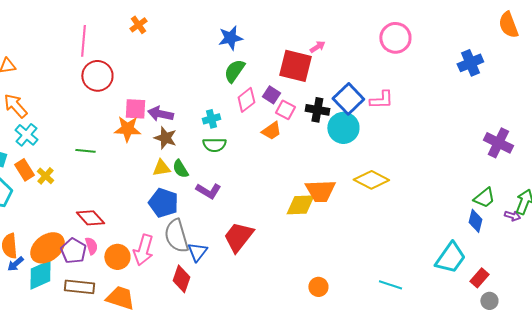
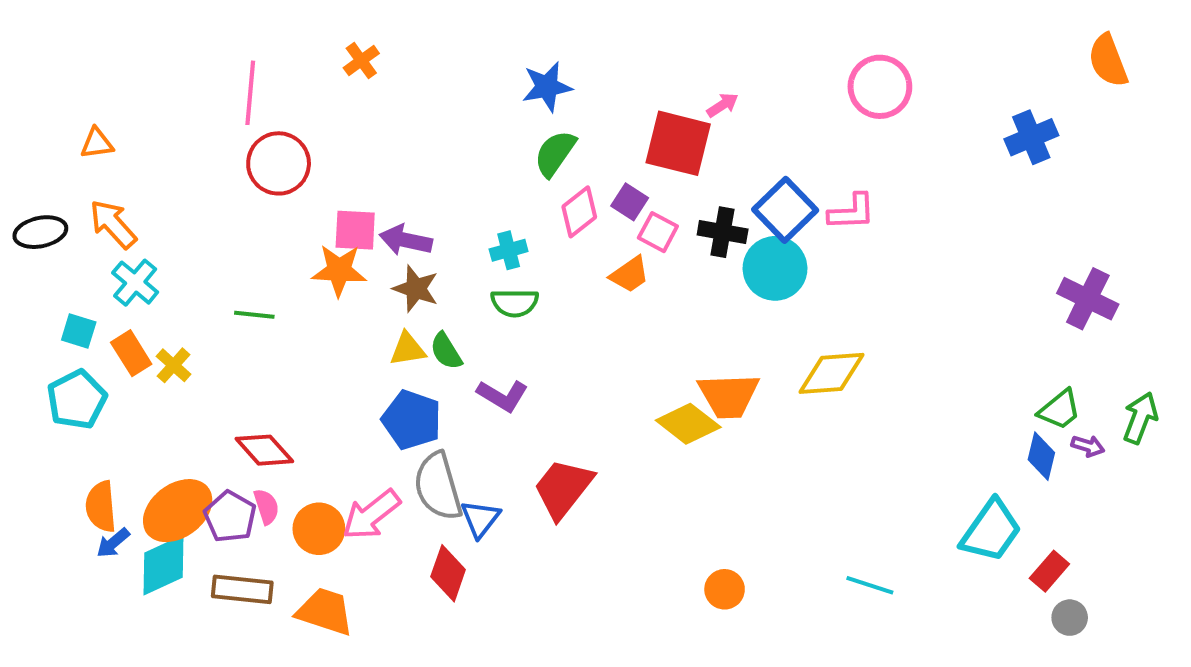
yellow diamond: (371, 180) -> (832, 373), turned -32
yellow diamond: (300, 205) -> (688, 424), turned 40
purple arrow: (512, 216) -> (1088, 446), moved
pink arrow: (143, 250) -> (371, 515), turned 36

